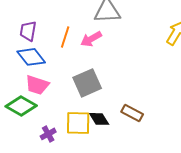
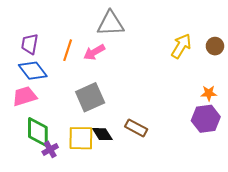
pink trapezoid: (37, 85) -> (25, 96), moved, turned 145
green diamond: (21, 106) -> (38, 132), moved, turned 60

